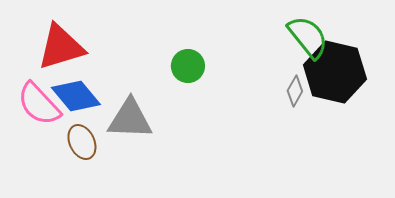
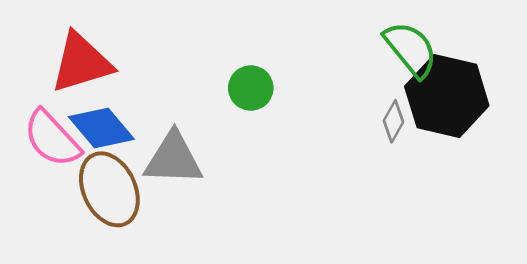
brown ellipse: (82, 142) -> (109, 189), size x1.6

